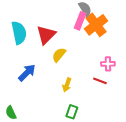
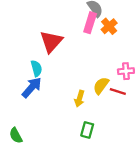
orange cross: (96, 25) -> (109, 26), size x0.6
cyan semicircle: (19, 33) -> (36, 68), moved, size x0.6
yellow semicircle: (59, 55) -> (101, 86), moved

